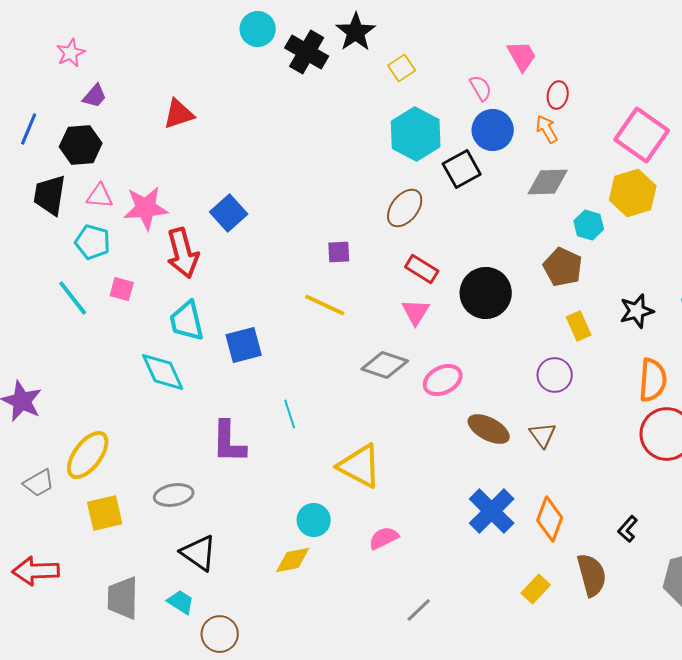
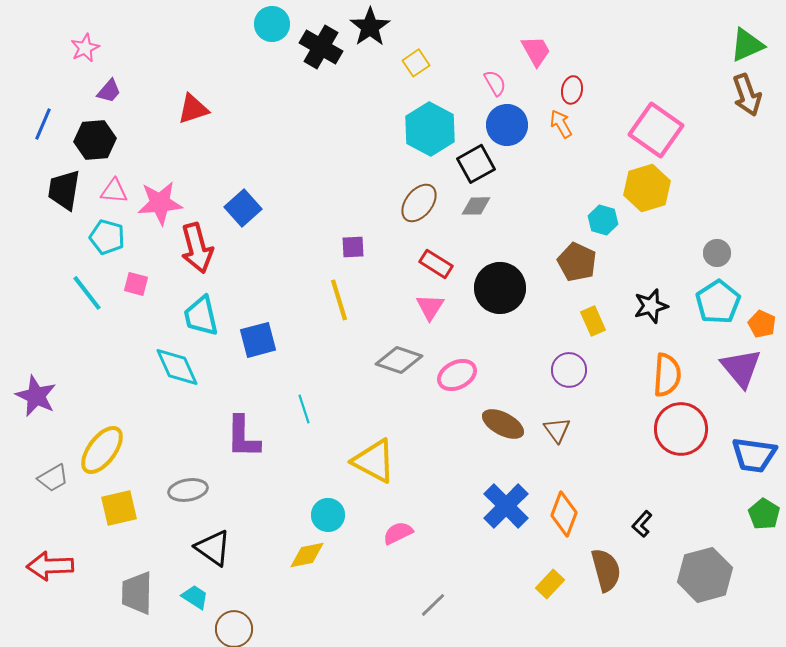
gray diamond: (548, 182) -> (476, 206), moved, size x0.7
yellow line: (325, 305) -> (339, 300), turned 48

